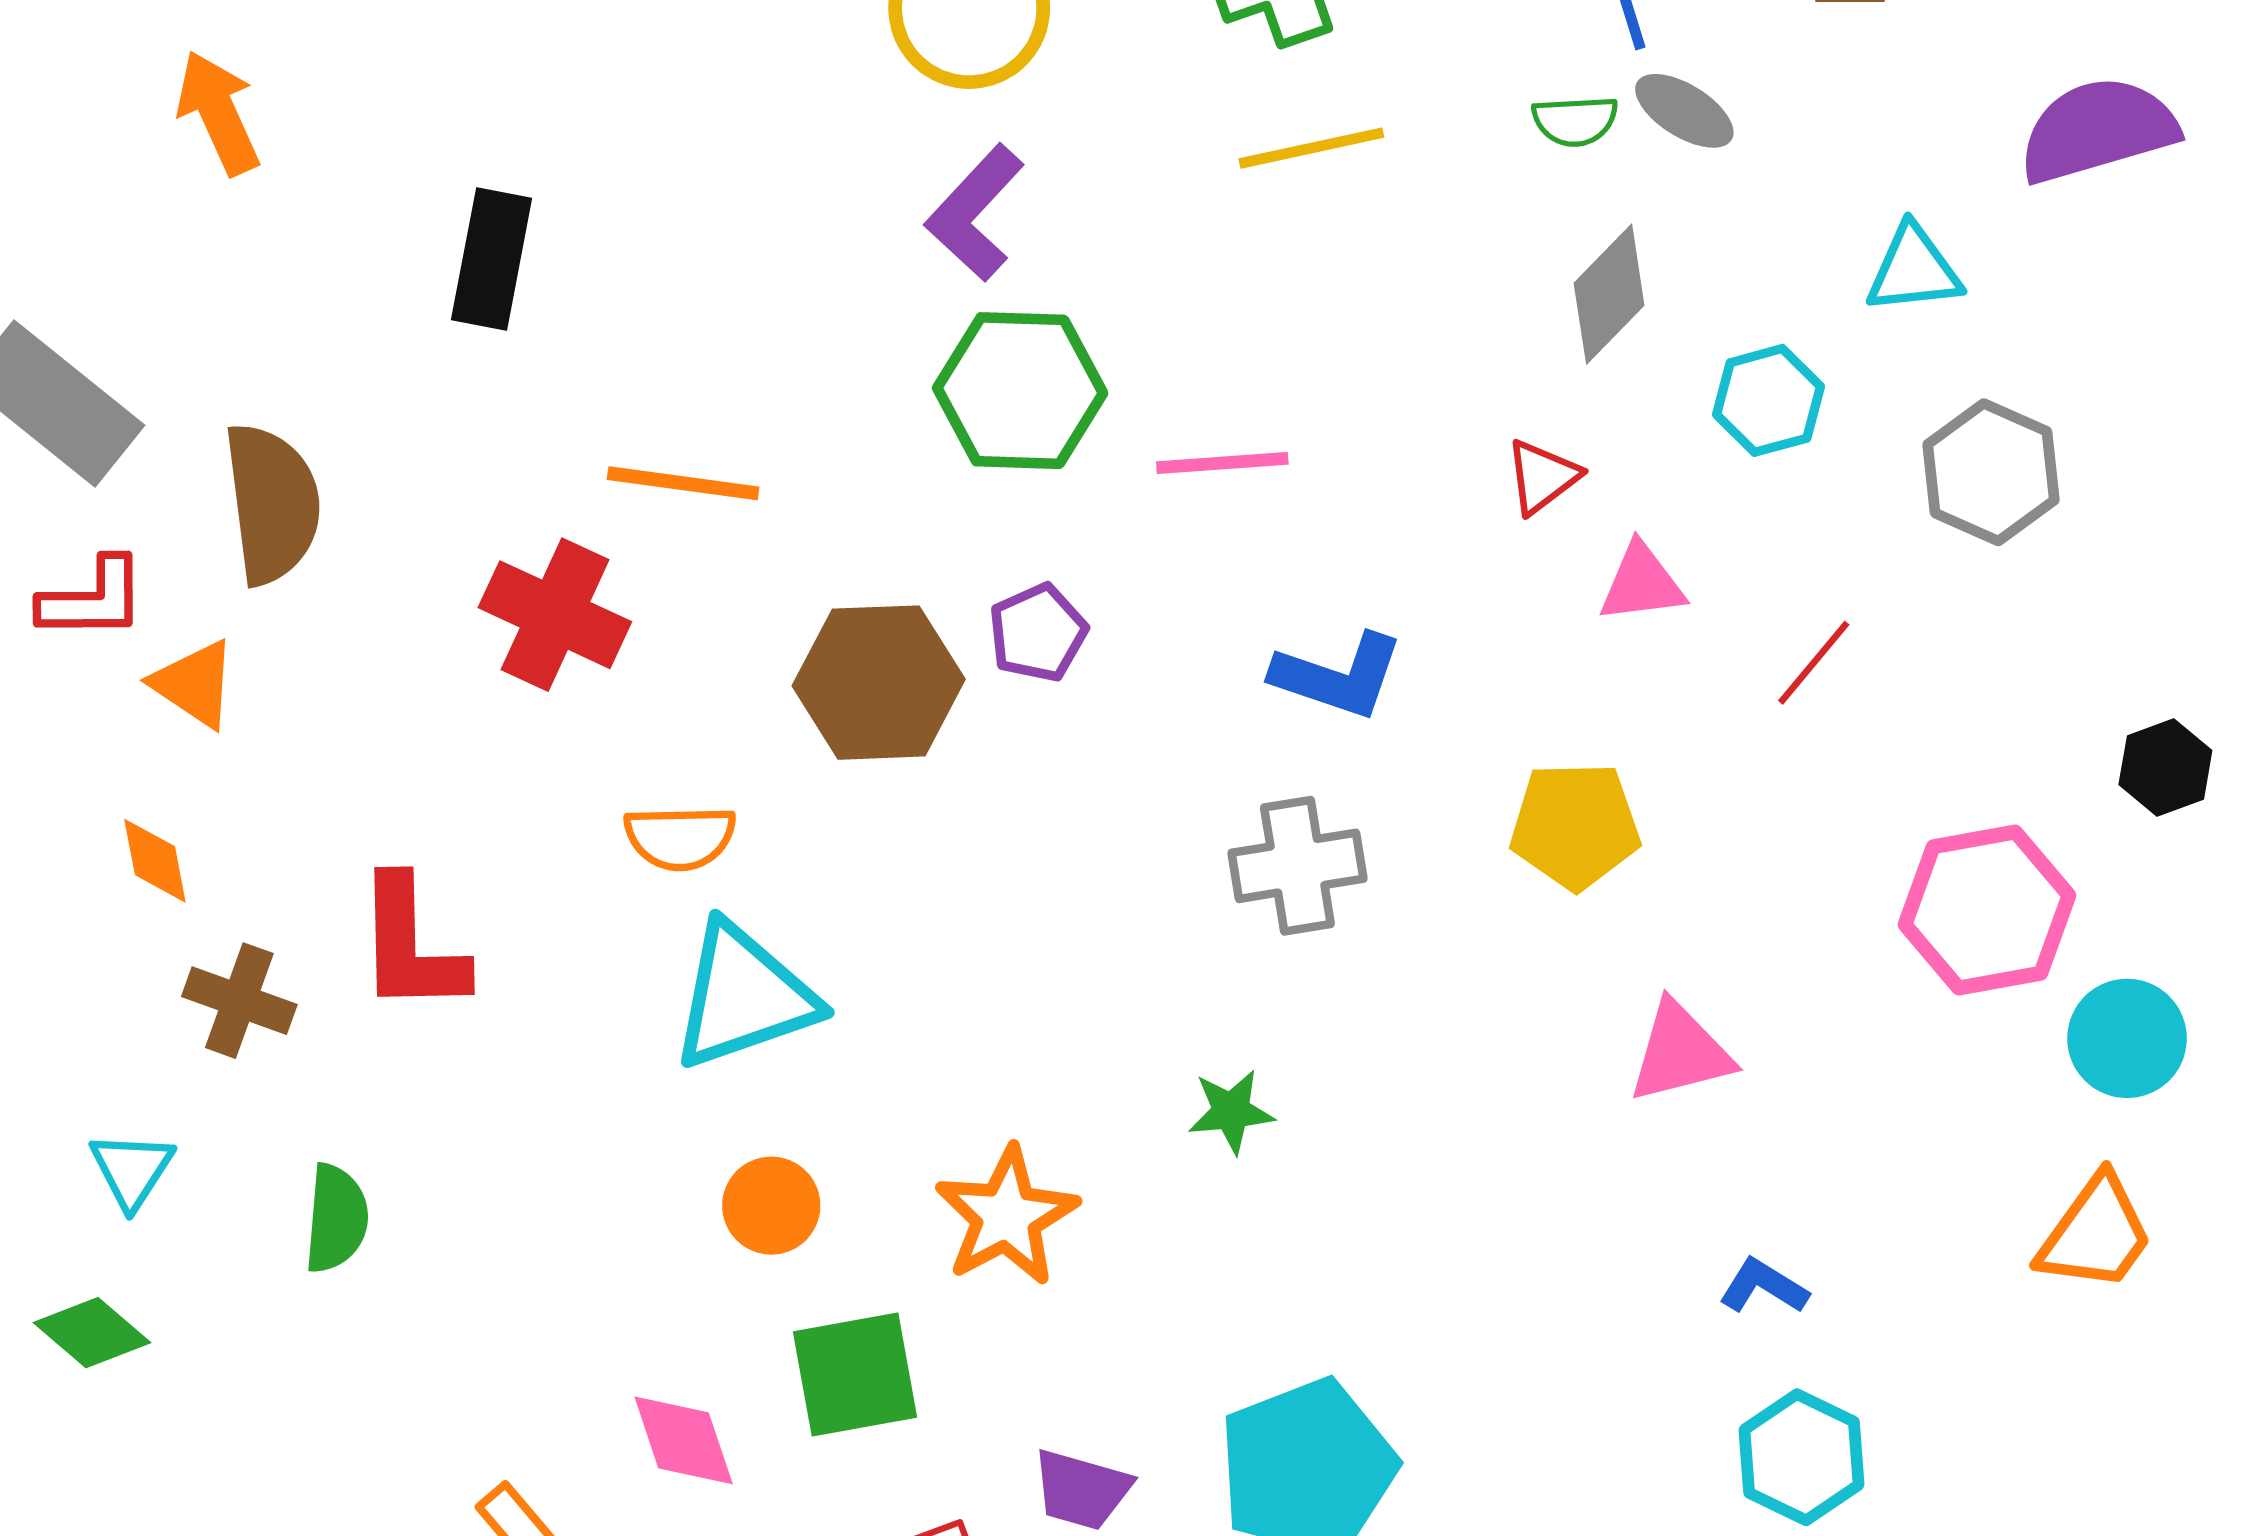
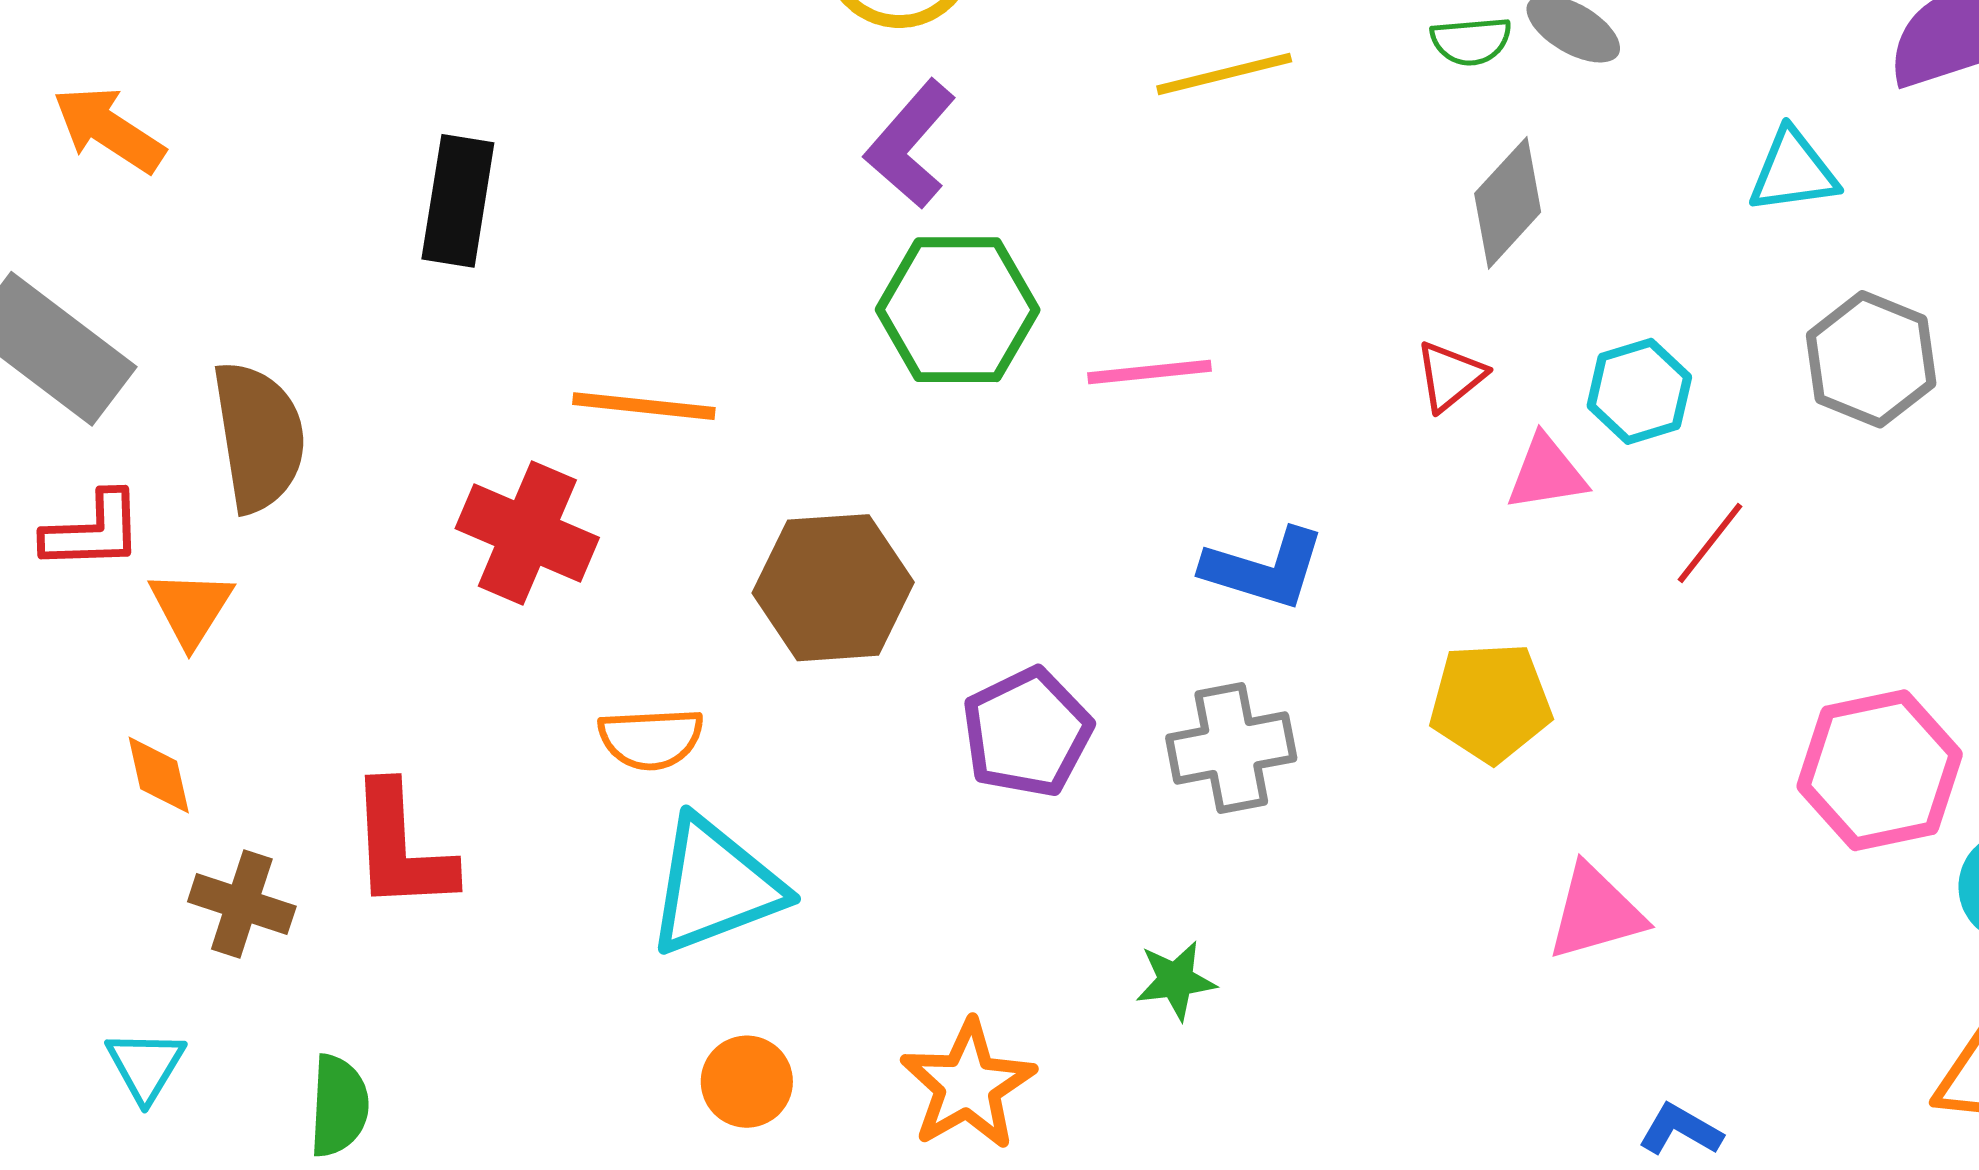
orange arrow: (218, 113) -> (109, 129), moved, turned -31
cyan hexagon: (1768, 400) -> (1639, 391), moved
purple pentagon: (1038, 633) -> (1027, 732), moved, size x1.4
orange triangle: (194, 684) -> (191, 608), turned 30

